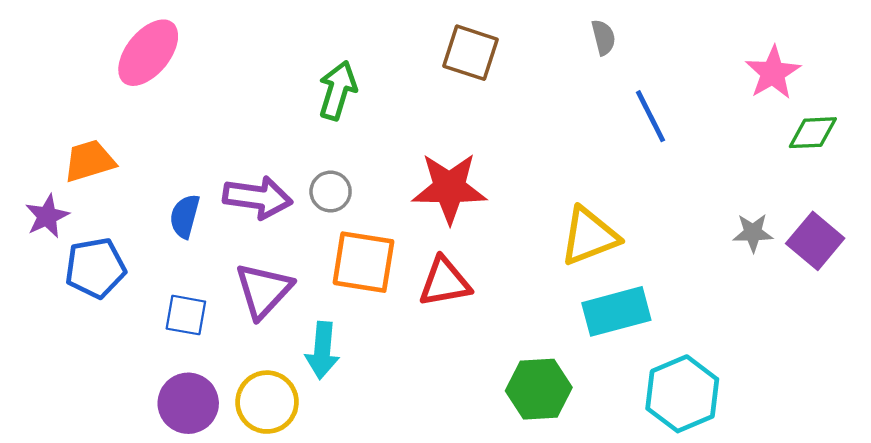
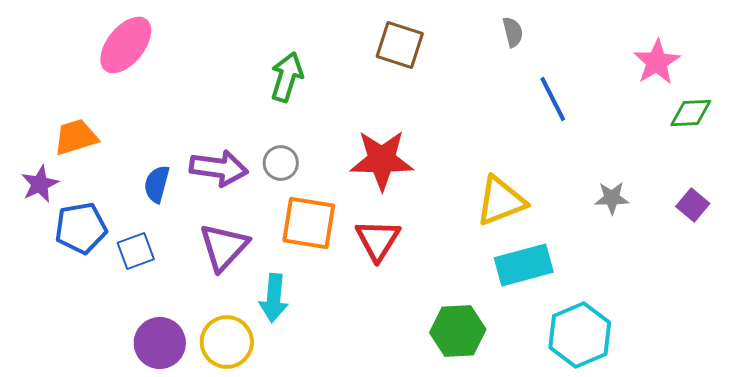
gray star: (753, 233) -> (612, 198), moved
purple square: (815, 241) -> (693, 205), size x0.7
red triangle: (445, 282) -> (378, 240), turned -48
blue square: (186, 315) -> (136, 251), moved, turned -30

